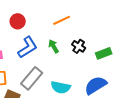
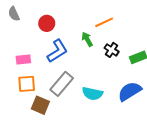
orange line: (62, 20) -> (104, 22), moved
green arrow: (54, 46) -> (87, 39), moved

